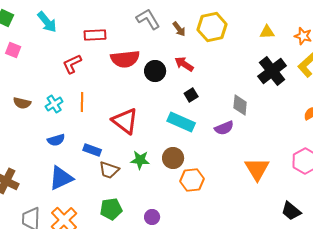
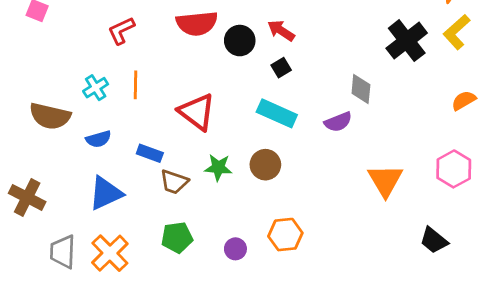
black square: (191, 95) -> (281, 68), moved
brown semicircle: (22, 103) -> (50, 116), moved, size x1.6
orange hexagon: (192, 180) -> (285, 235), moved

